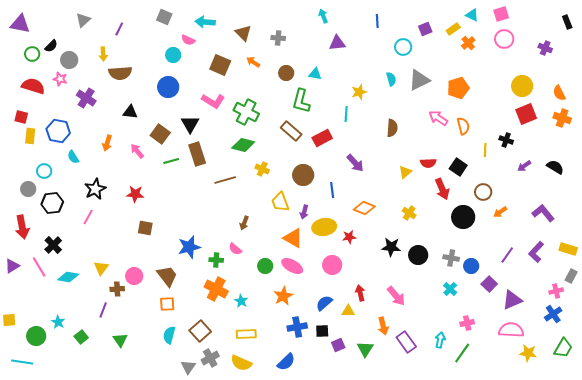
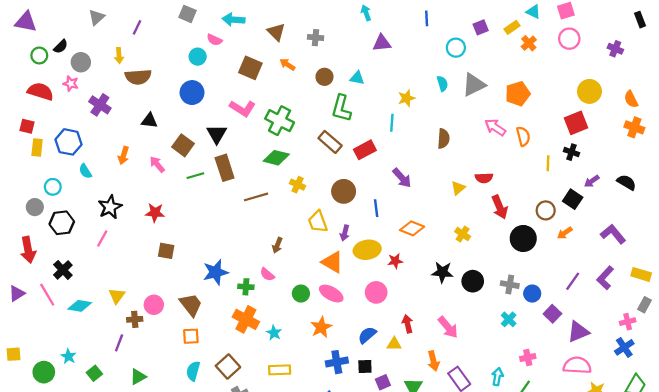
red square: (526, 114) -> (576, 123), moved
black square: (458, 167) -> (573, 199), moved
green triangle: (120, 340) -> (138, 377), turned 35

